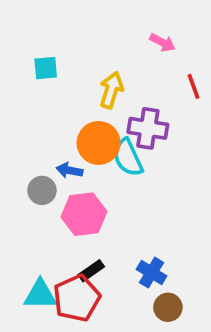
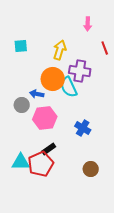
pink arrow: (162, 43) -> (88, 24), turned 64
cyan square: (46, 68) -> (21, 46), moved
blue cross: (152, 273) -> (83, 128), moved

